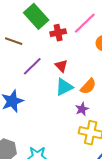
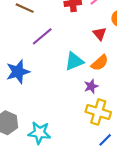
red triangle: (61, 66) -> (100, 34), moved

